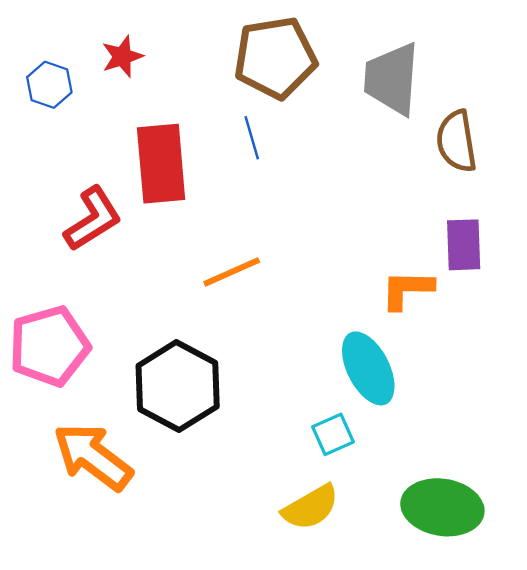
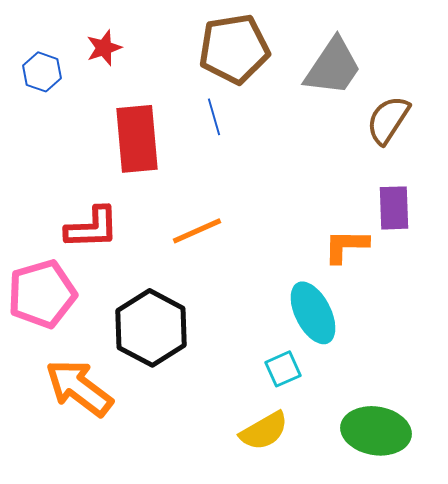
gray trapezoid: (392, 79) -> (333, 67), turned -150
brown semicircle: (457, 141) -> (388, 120), turned 42
red L-shape: (93, 219) -> (92, 228), moved, turned 30

